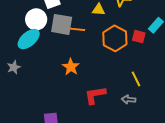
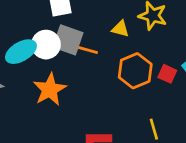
white circle: (36, 19) -> (46, 45), moved
orange star: (71, 67) -> (50, 89), moved, size x1.4

